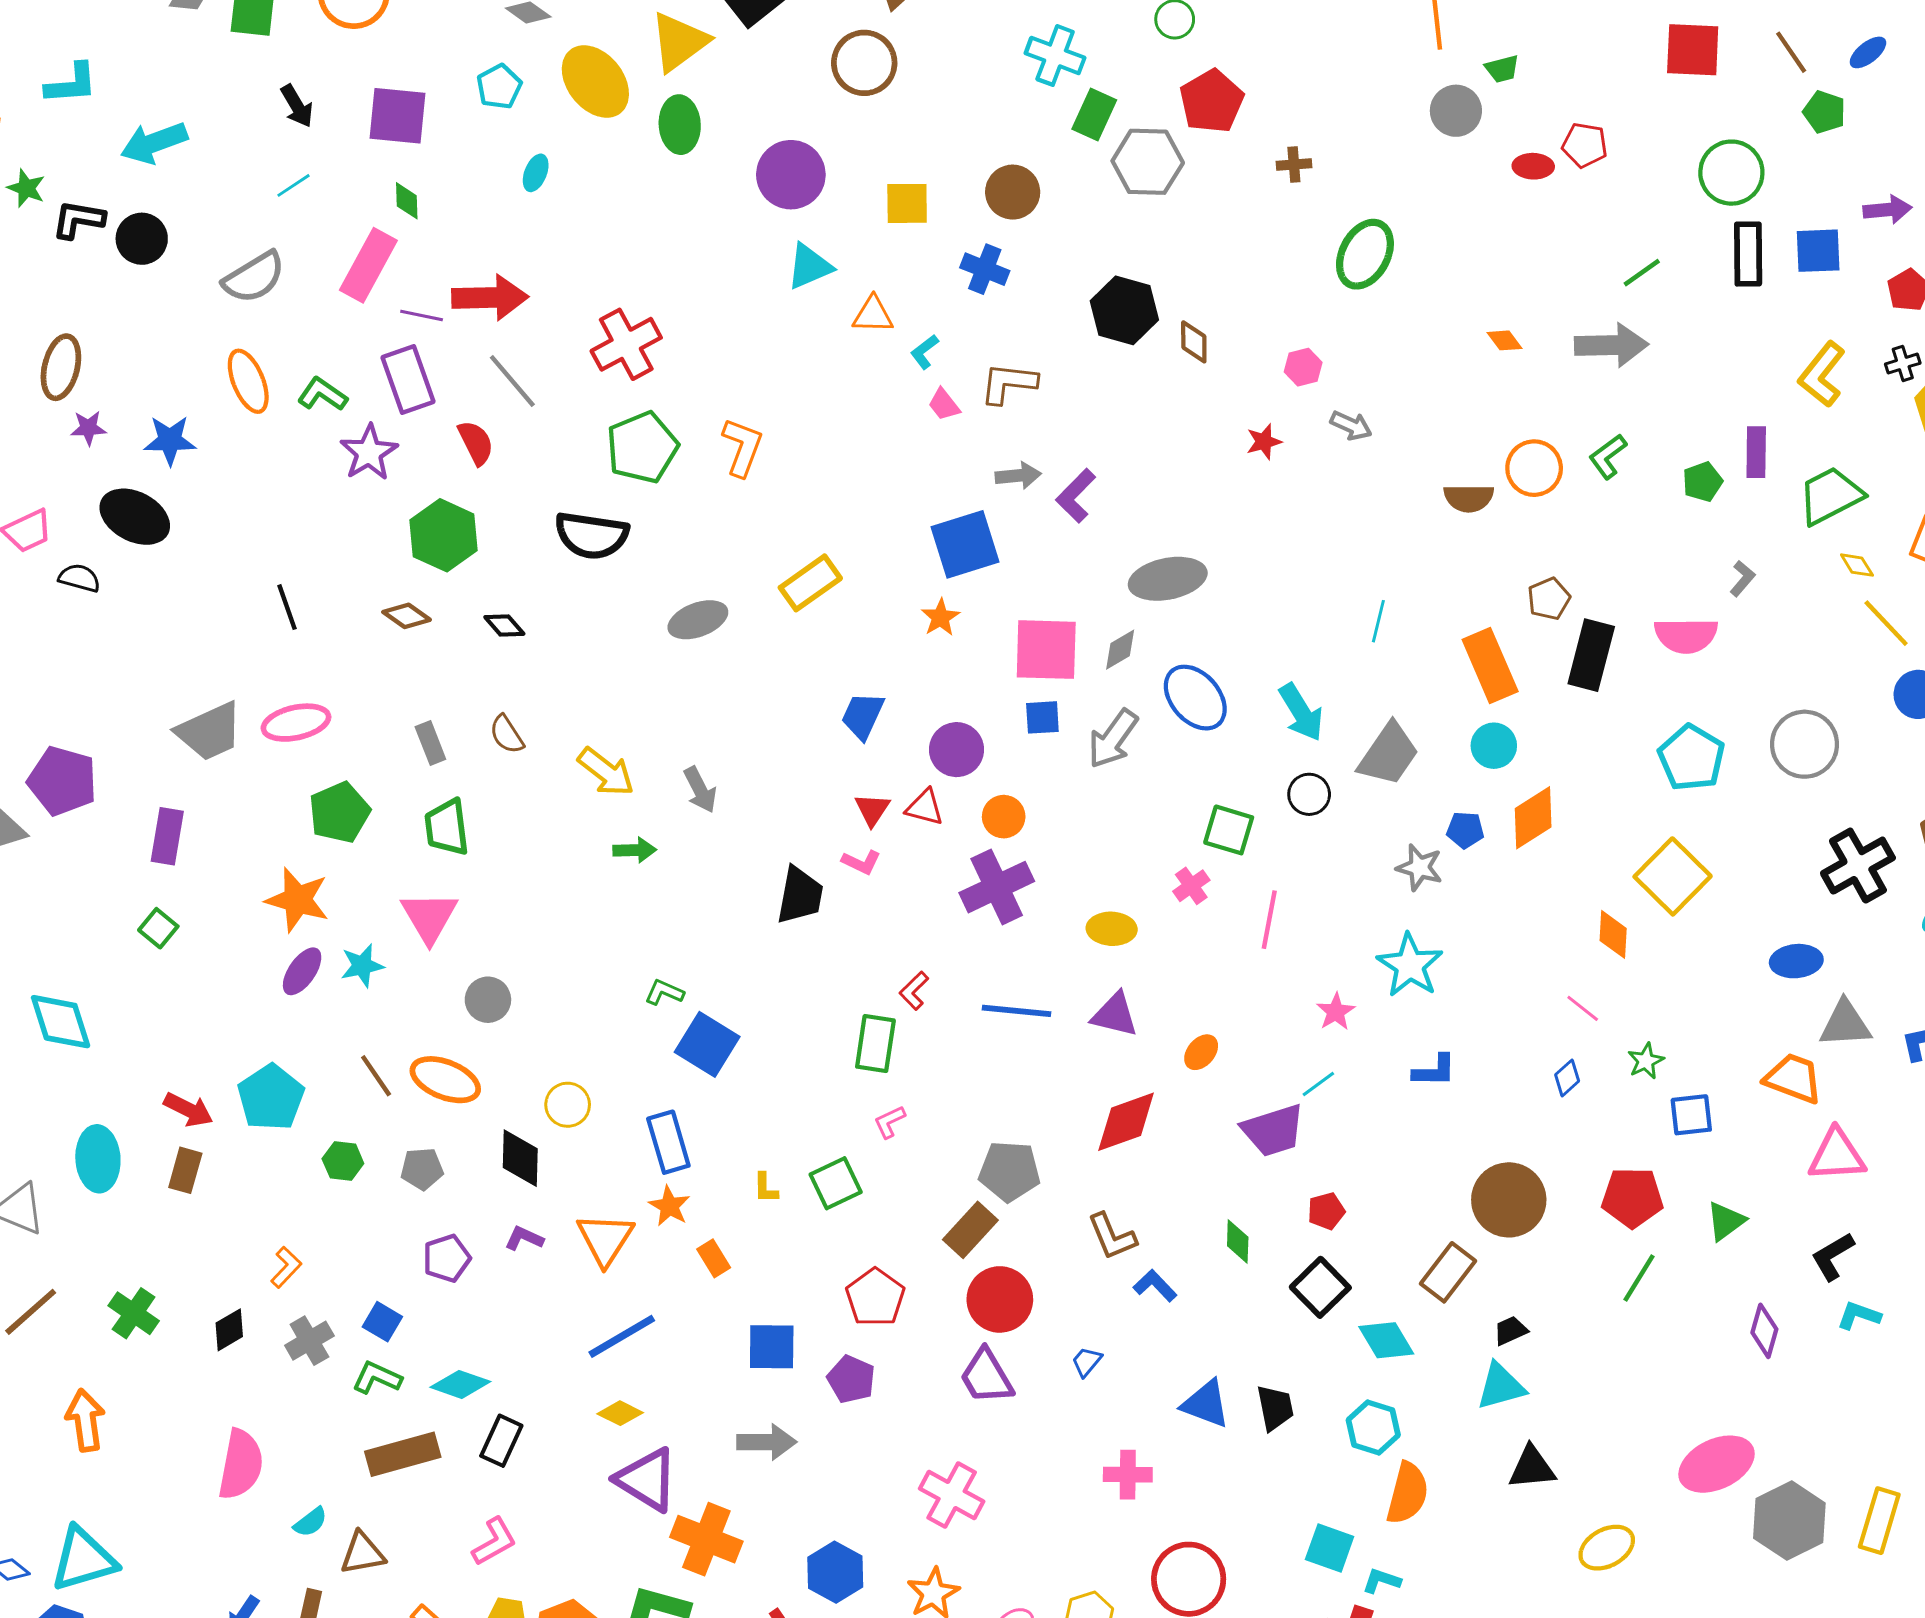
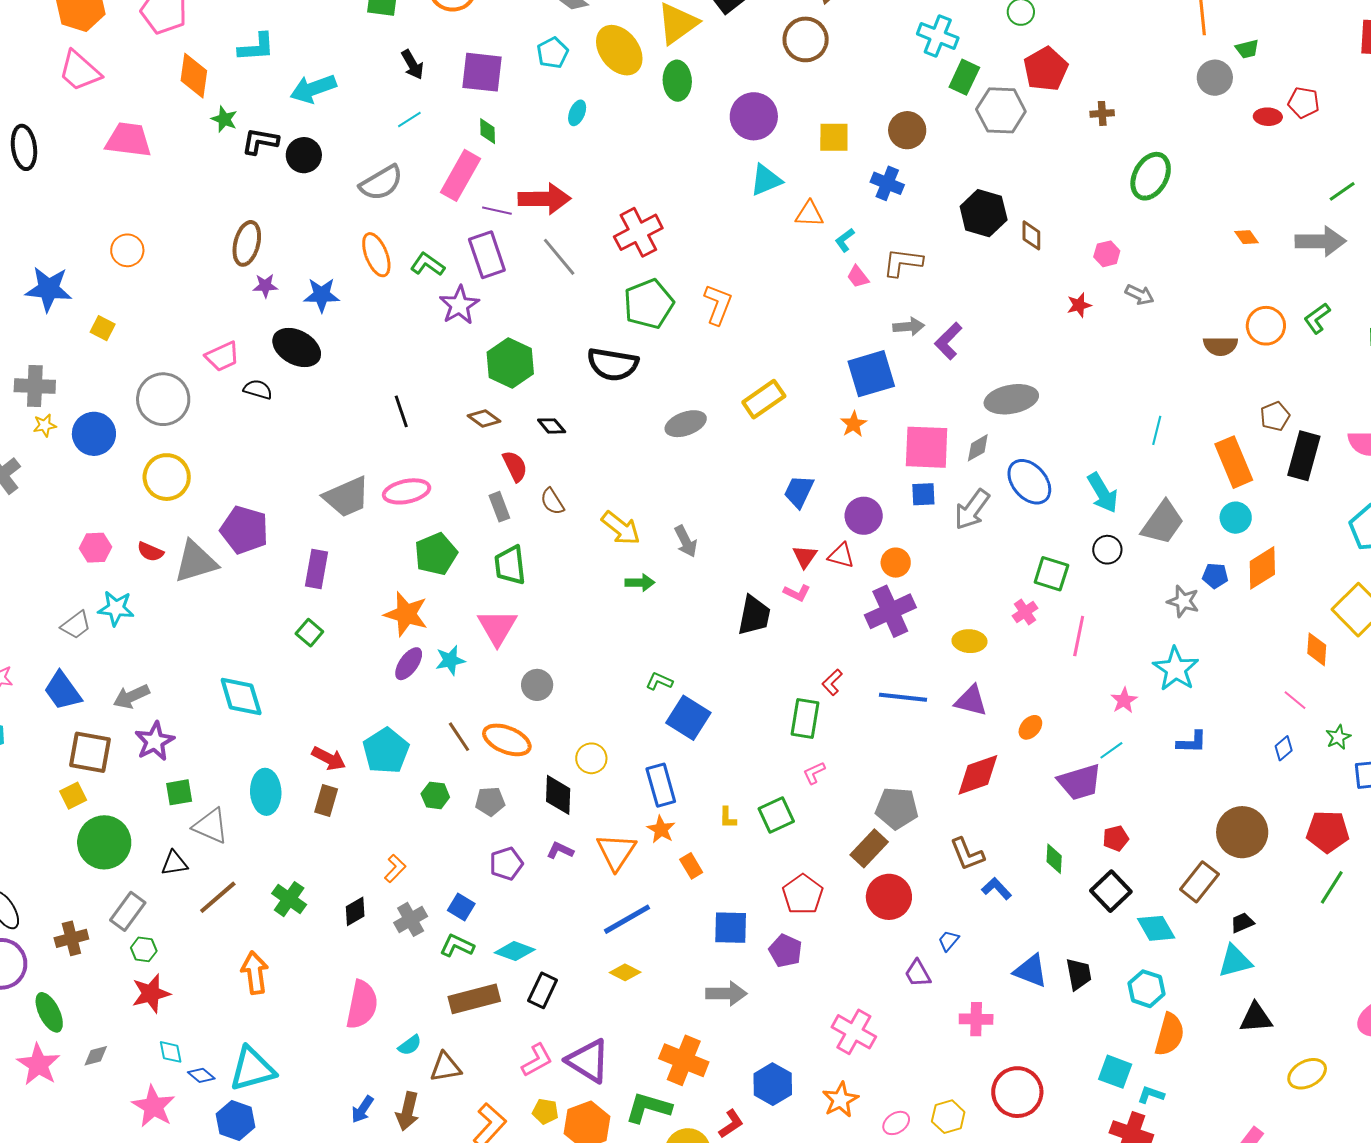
red semicircle: (476, 443) -> (515, 466), moved
purple trapezoid: (986, 1377) -> (918, 973), moved, size x0.7
purple triangle: (647, 1480) -> (588, 1061), moved

